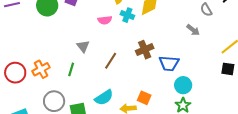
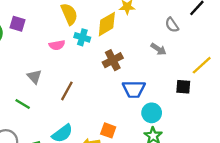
brown cross: (145, 50) -> (113, 60), moved
green line: (71, 69) -> (23, 104), turned -72
black square: (228, 69) -> (183, 87), moved

